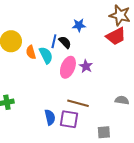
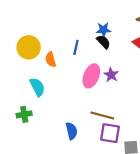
black semicircle: (65, 42) -> (103, 42), moved
cyan semicircle: (46, 55) -> (37, 87), moved
purple square: (69, 119) -> (110, 133), moved

